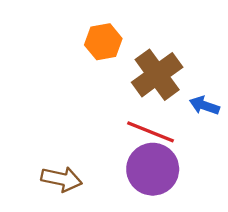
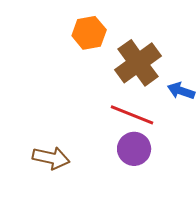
purple circle: (153, 169) -> (134, 149), size x0.7

